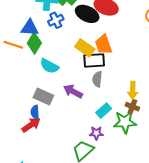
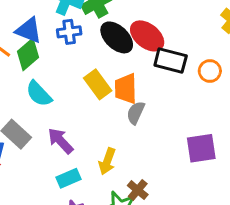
black rectangle: (94, 60) -> (171, 61), moved
gray semicircle: (97, 79) -> (136, 113), moved
yellow arrow: (133, 90) -> (107, 161), moved
cyan rectangle: (104, 111) -> (68, 178), moved

